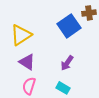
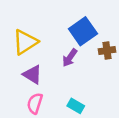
brown cross: (89, 13) -> (107, 51), moved
purple arrow: (67, 63) -> (70, 58), moved

